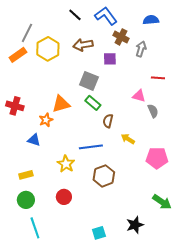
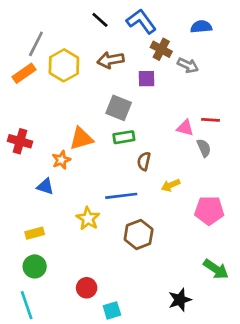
gray arrow: (141, 49) -> (188, 65), turned 98
red line: (158, 78) -> (211, 120), moved
green rectangle: (93, 103) -> (124, 137), turned -49
yellow arrow: (128, 139) -> (171, 185), turned -56
red circle: (64, 197) -> (87, 288), moved
cyan line: (35, 228) -> (27, 305), moved
cyan square: (99, 233) -> (112, 310), moved

